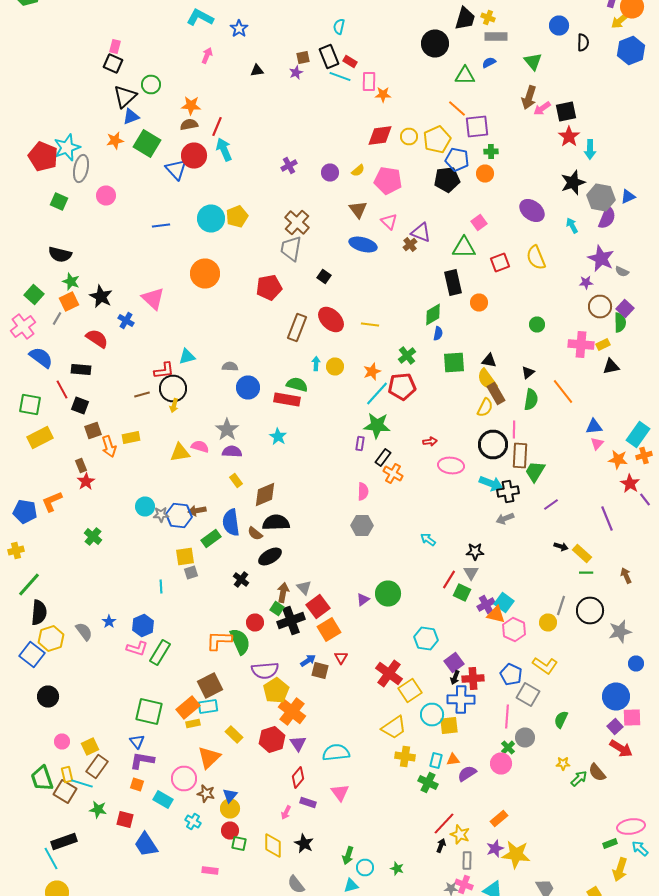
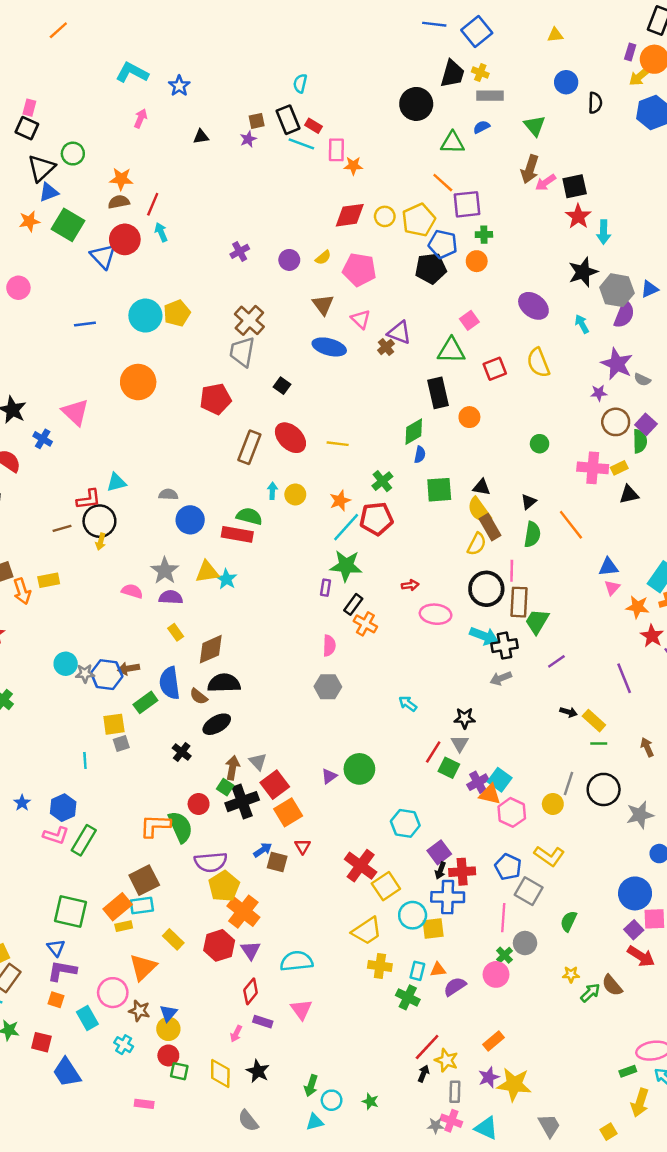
cyan arrow: (224, 150) -> (161, 232), size x0.7
yellow triangle: (180, 452) -> (207, 572), moved
cyan rectangle: (163, 800) -> (87, 1018), turned 30

